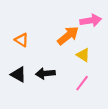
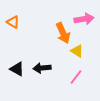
orange arrow: (68, 36) -> (63, 33), turned 105
orange triangle: (22, 40) -> (13, 22), moved

